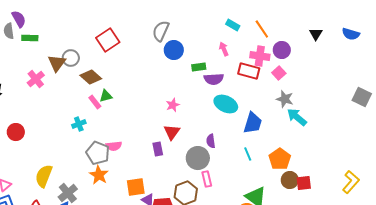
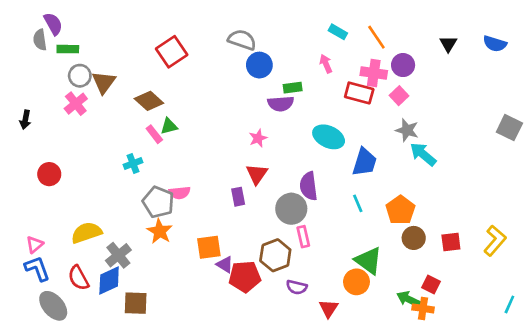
gray semicircle: (161, 31) -> (242, 40), turned 85
gray circle: (71, 58) -> (80, 76), moved
purple semicircle: (214, 79) -> (281, 104), moved
purple semicircle: (211, 141) -> (309, 186), size x1.5
yellow semicircle: (44, 176) -> (86, 233), turned 50
red square: (304, 183) -> (451, 242), moved

